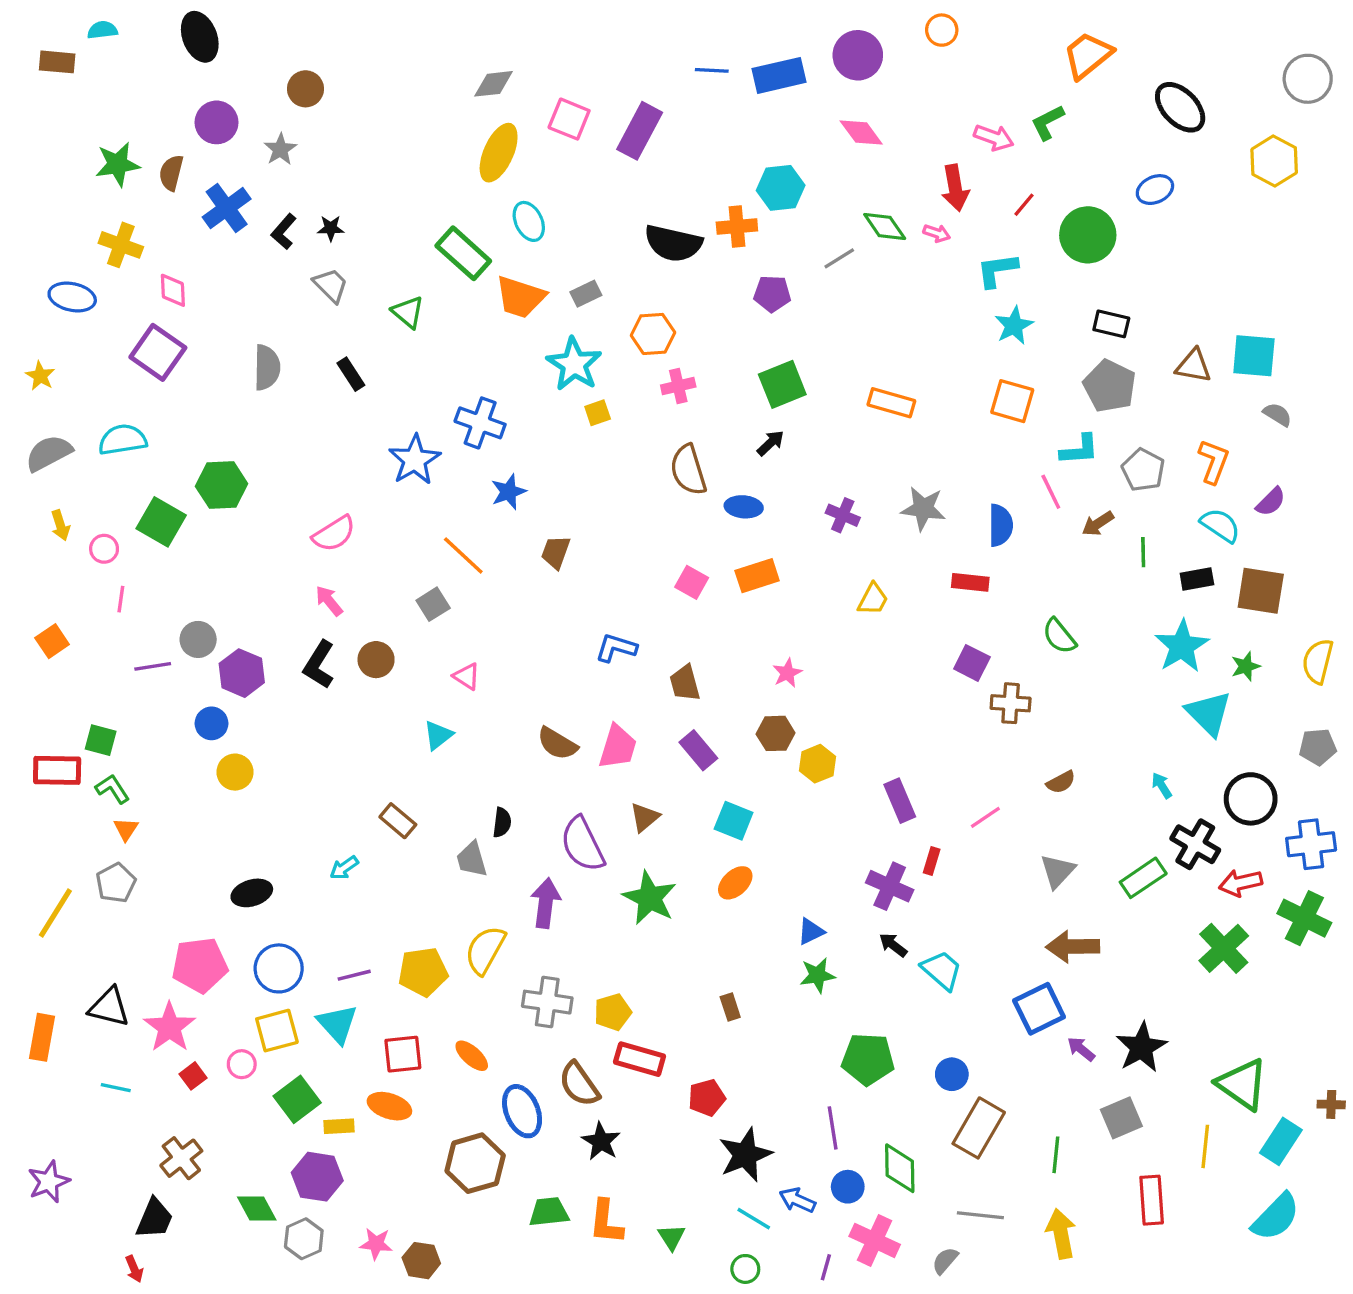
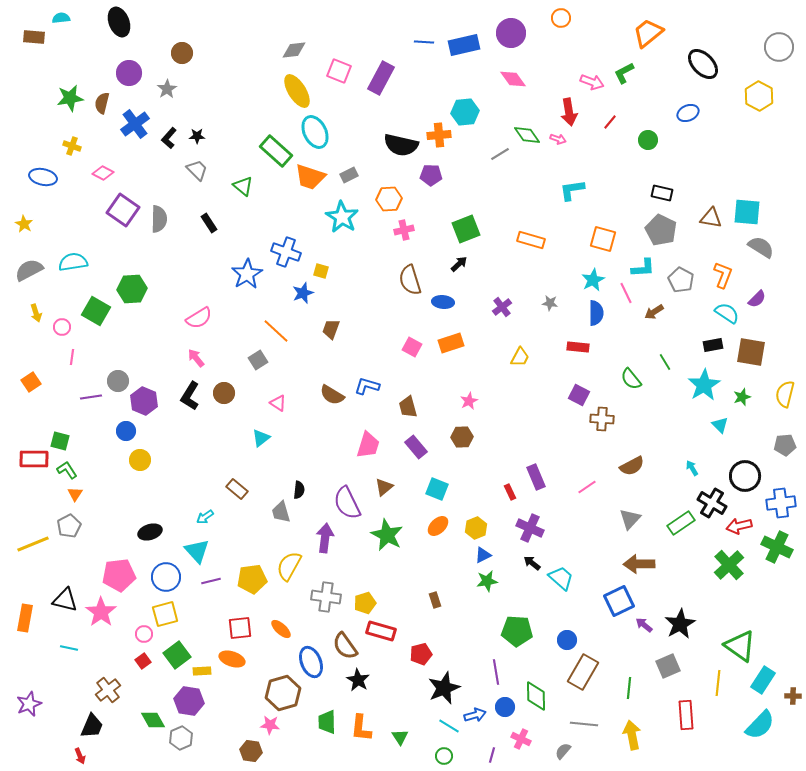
yellow ellipse: (499, 153) -> (297, 91), turned -56
cyan ellipse: (529, 221) -> (315, 132), size x1.4
green circle: (1088, 235) -> (648, 140), size x0.6
yellow cross: (121, 245) -> (72, 146), size x0.7
cyan L-shape: (997, 270) -> (572, 190), moved
pink diamond: (173, 290) -> (103, 173), turned -60
purple pentagon: (772, 294) -> (431, 175), moved
cyan star: (1014, 326) -> (593, 280), moved
purple square: (158, 352) -> (123, 210), moved
yellow square: (598, 413) -> (321, 271), moved, turned 35
gray semicircle: (1277, 415) -> (761, 247), size x1.5
gray star: (923, 509) -> (550, 303), size x0.6
purple cross: (843, 515) -> (502, 307), turned 30
green line: (1143, 552) -> (665, 362), moved, turned -30
cyan triangle: (1209, 713) -> (720, 425), size x0.6
brown semicircle: (557, 744) -> (332, 395), moved
yellow hexagon: (818, 764) -> (476, 528), moved
brown semicircle: (1061, 782) -> (632, 466), size x1.4
red rectangle: (932, 861) -> (510, 492), moved, turned -42
yellow line: (55, 913) -> (33, 544), turned 36
cyan triangle: (337, 1024) -> (197, 551), moved
red square: (193, 1076) -> (143, 661), moved
brown cross: (1331, 1104) -> (793, 696), moved
blue arrow: (797, 1200) -> (475, 715), turned 140
green trapezoid: (549, 1212) -> (327, 722), turned -85
pink cross: (875, 1240) -> (521, 739), size x0.7
pink star: (376, 1244) -> (270, 725), moved

